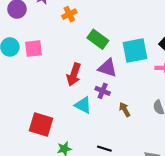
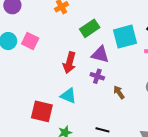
green rectangle: (98, 39) -> (90, 28), turned -66
pink square: (34, 49) -> (30, 41), turned 36
cyan triangle: (83, 105) -> (68, 96), moved

